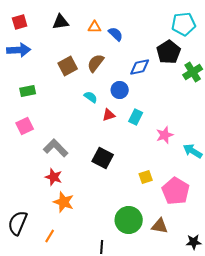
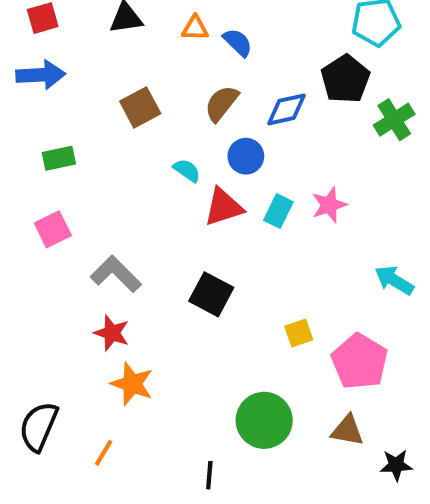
brown semicircle: (96, 63) -> (221, 103), moved
red triangle: (109, 115) -> (223, 207), size x1.5
pink star: (165, 135) -> (329, 205), moved
brown triangle: (160, 226) -> (347, 430), moved

